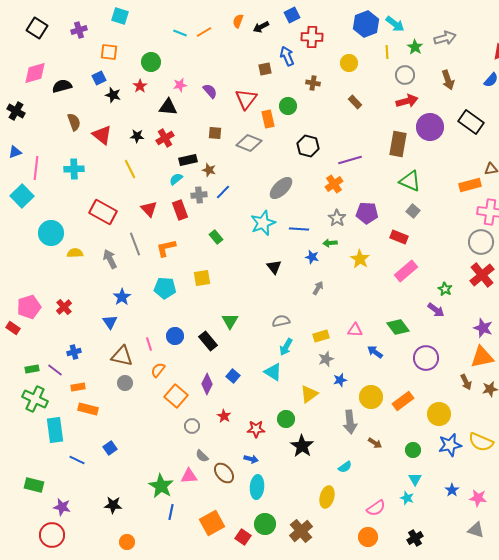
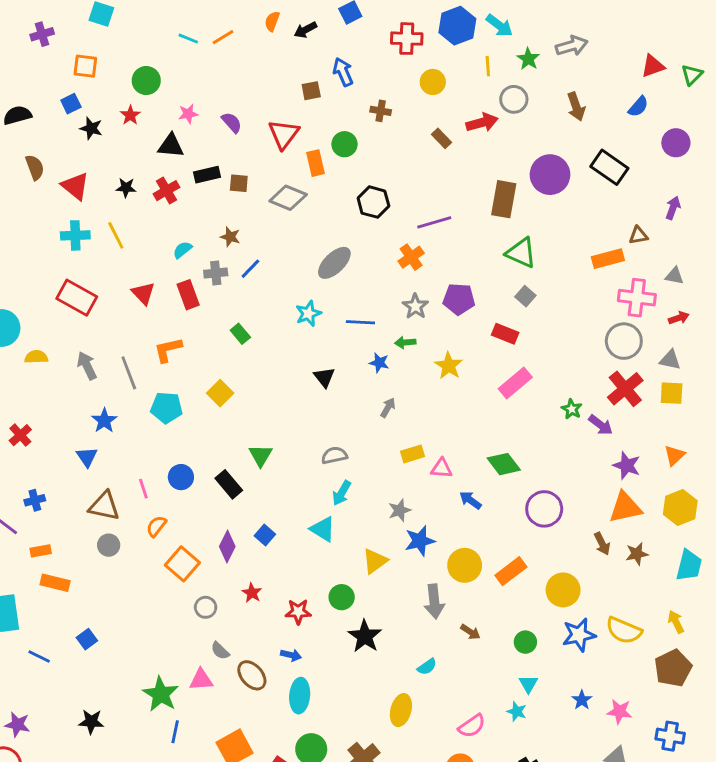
red cross: (312, 37) -> (407, 39), moved
red arrow: (407, 101) -> (482, 123), moved
black rectangle: (188, 160) -> (207, 175), moved
cyan cross: (74, 169) -> (75, 235), moved
cyan star: (263, 223) -> (308, 314), size x0.7
gray line: (135, 244) -> (129, 373), moved
yellow square: (202, 278) -> (220, 393), turned -36
purple arrow: (436, 310) -> (601, 425), moved
yellow rectangle: (321, 336) -> (413, 454), moved
blue star: (340, 380) -> (420, 541), size x1.5

